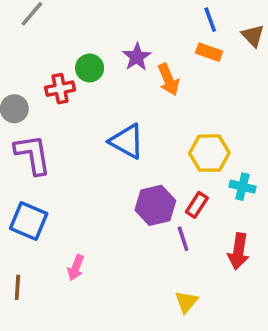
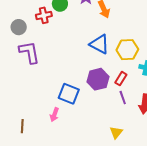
blue triangle: (127, 141) -> (99, 44), moved
blue square: (29, 221) -> (69, 94), moved
purple line: (183, 239) -> (123, 98), moved

